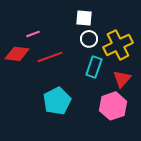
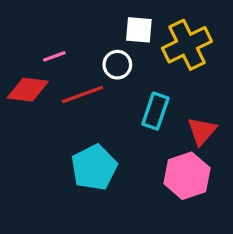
white circle: (89, 39) -> (117, 65), moved
yellow cross: (118, 45) -> (187, 45), moved

